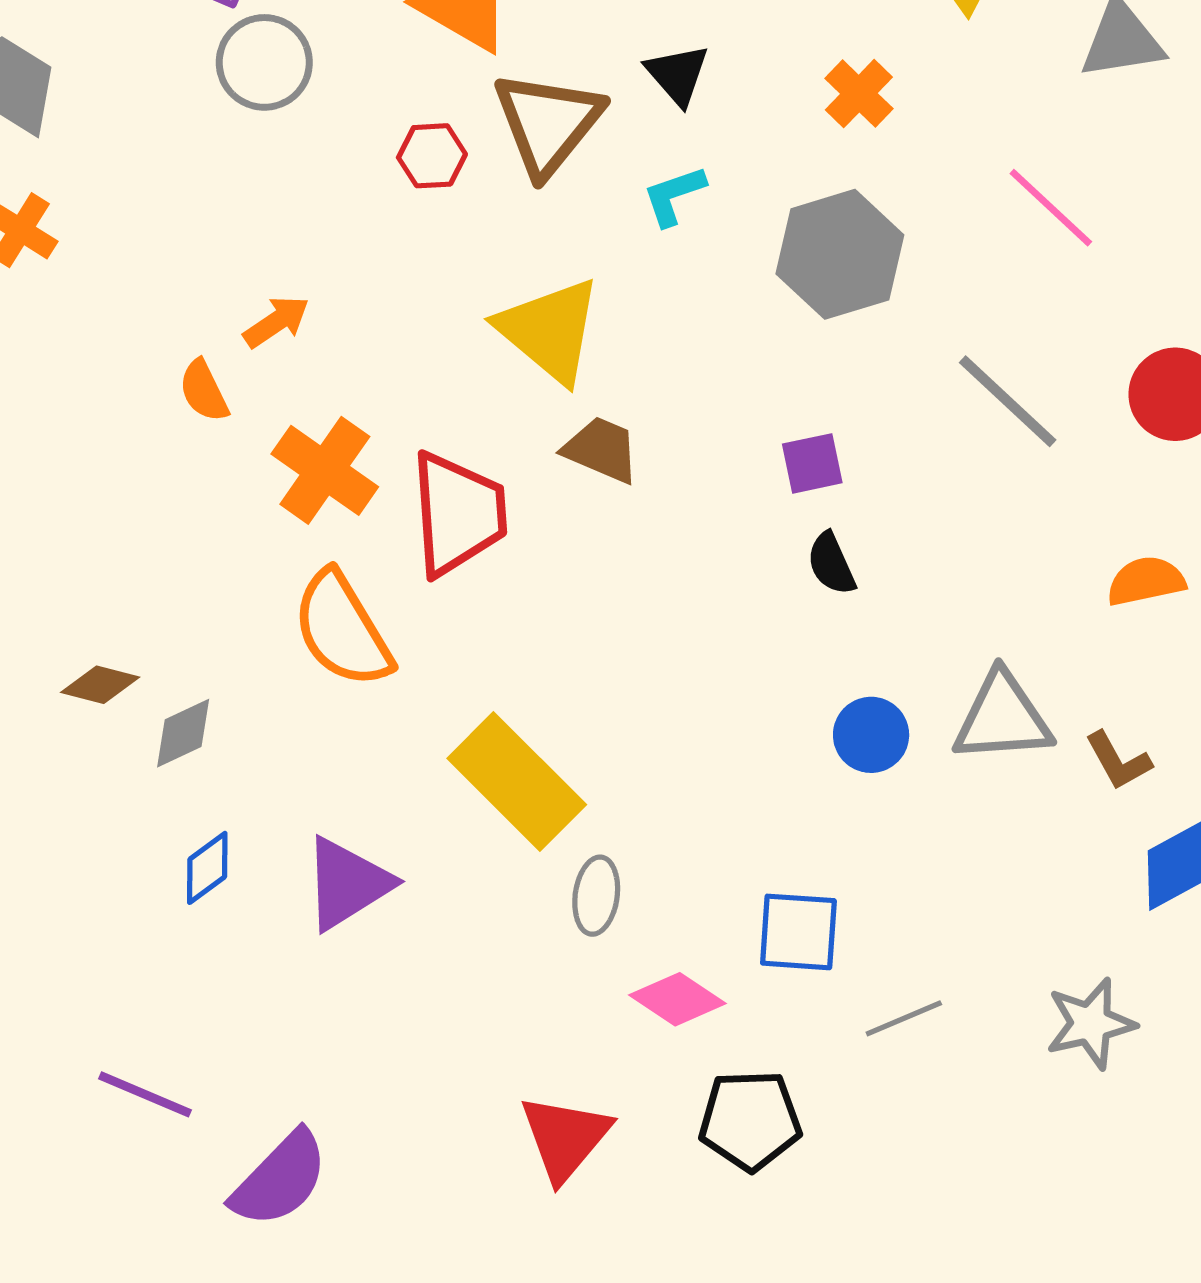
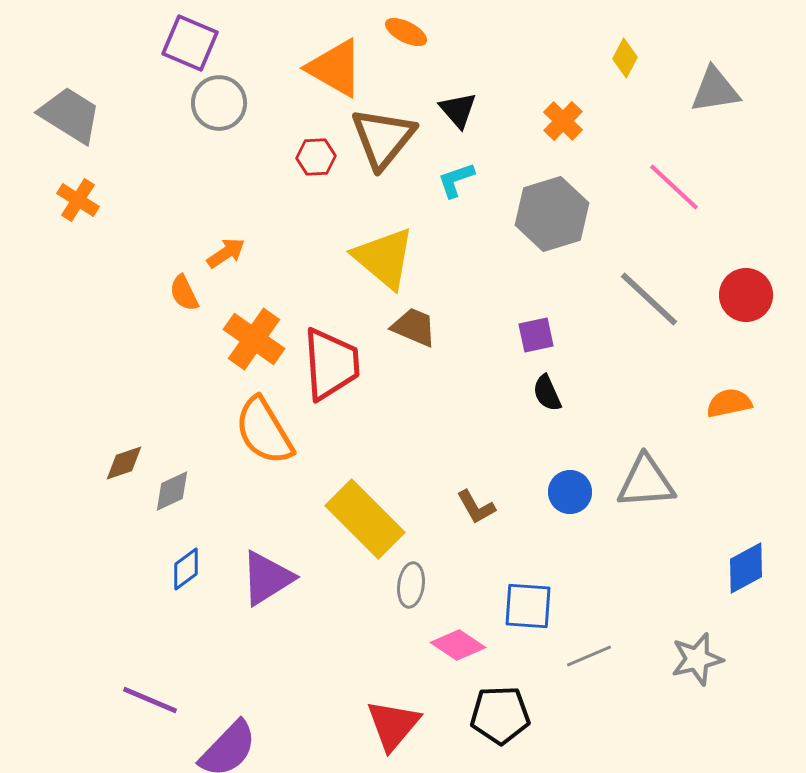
brown diamond: (100, 685) -> (124, 463), turned -33
brown L-shape: (1118, 761) -> (476, 507), moved

